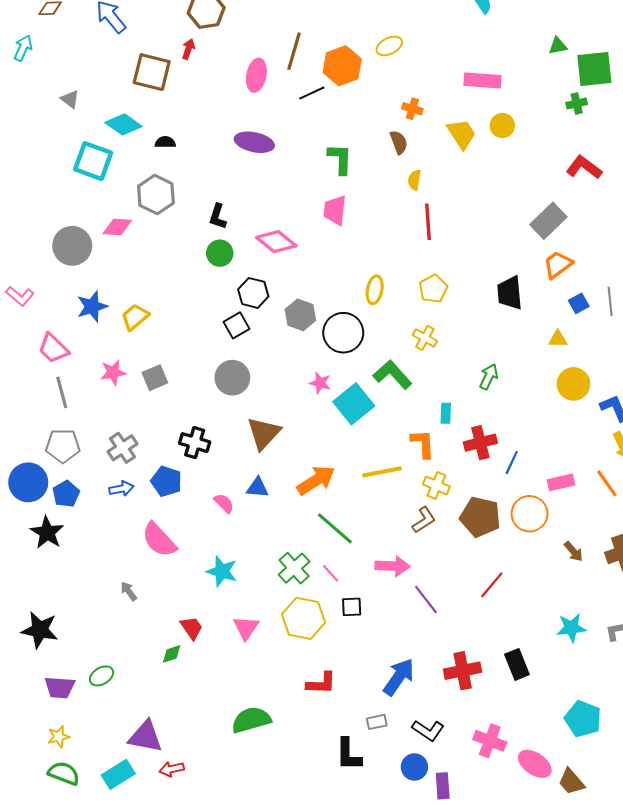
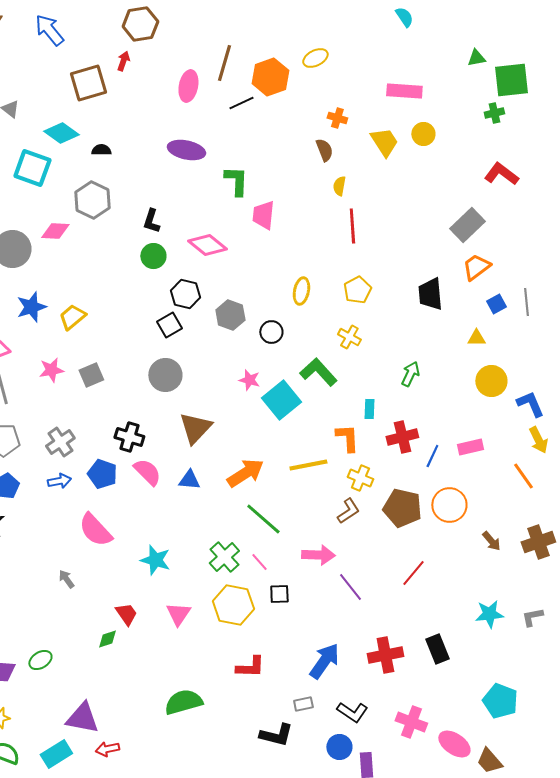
brown square: (152, 72) -> (88, 83), turned -30
green L-shape: (340, 159) -> (236, 181), moved
black circle: (343, 333) -> (271, 332), size x0.6
pink rectangle: (561, 482) -> (470, 447), moved
pink semicircle: (224, 503) -> (147, 472), moved, size x1.4
black L-shape: (348, 754) -> (276, 735), turned -76

